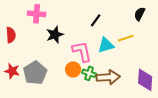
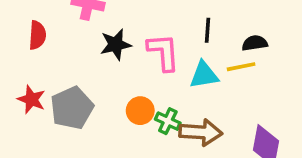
black semicircle: (140, 14) -> (255, 43), moved, turned 48
black line: (96, 20) -> (208, 30), moved, turned -40
pink L-shape: (82, 51) -> (163, 52), moved

